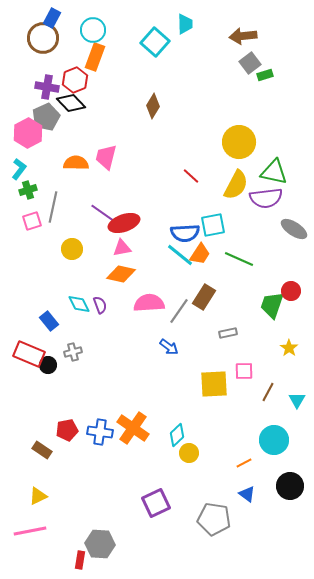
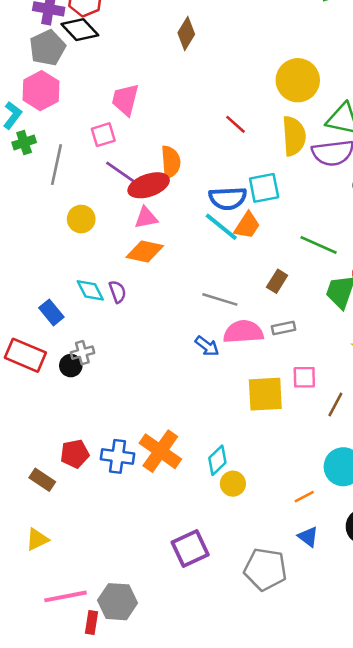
pink hexagon: (28, 133) -> (41, 91), moved
orange semicircle: (76, 163) -> (171, 162), moved, turned 85
yellow semicircle: (236, 185) -> (294, 136), turned -32
pink square: (32, 221) -> (103, 135), moved
green line: (239, 259) -> (319, 245), moved
brown rectangle: (204, 297) -> (277, 281), moved, size x0.7
pink semicircle: (149, 303) -> (243, 332), moved
gray line: (179, 311) -> (220, 299), turned 72
black circle: (48, 365) -> (71, 366), moved
pink line: (30, 531) -> (66, 596), moved

